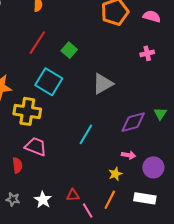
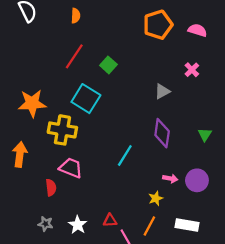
pink cross: (147, 53) -> (192, 70), turned -32
gray triangle: (103, 84) -> (162, 91), moved, size x0.7
purple diamond: (133, 122) -> (162, 133), moved, turned -68
purple circle: (153, 167) -> (197, 180), moved

